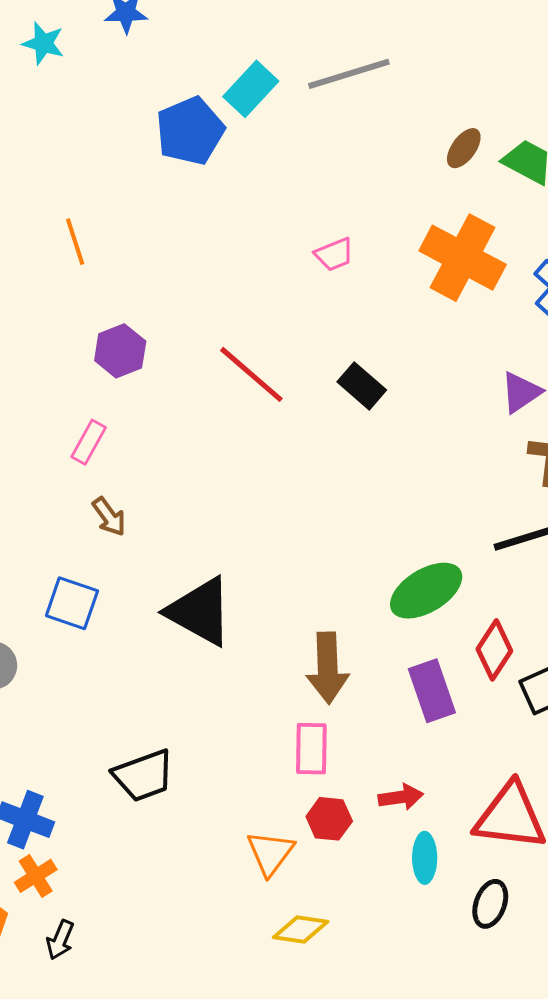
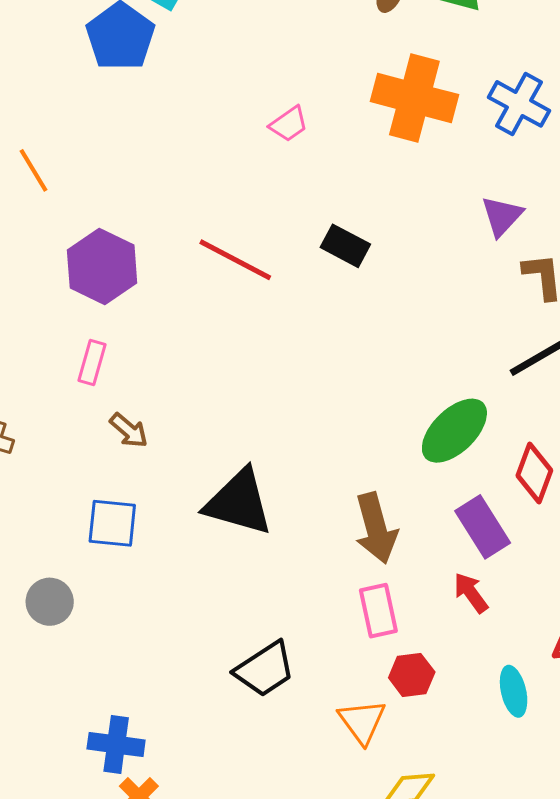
purple hexagon: (120, 351) -> (102, 267), size x1.4
black trapezoid: (144, 776) -> (265, 669), moved
red arrow: (401, 797) -> (471, 593), moved, turned -105

